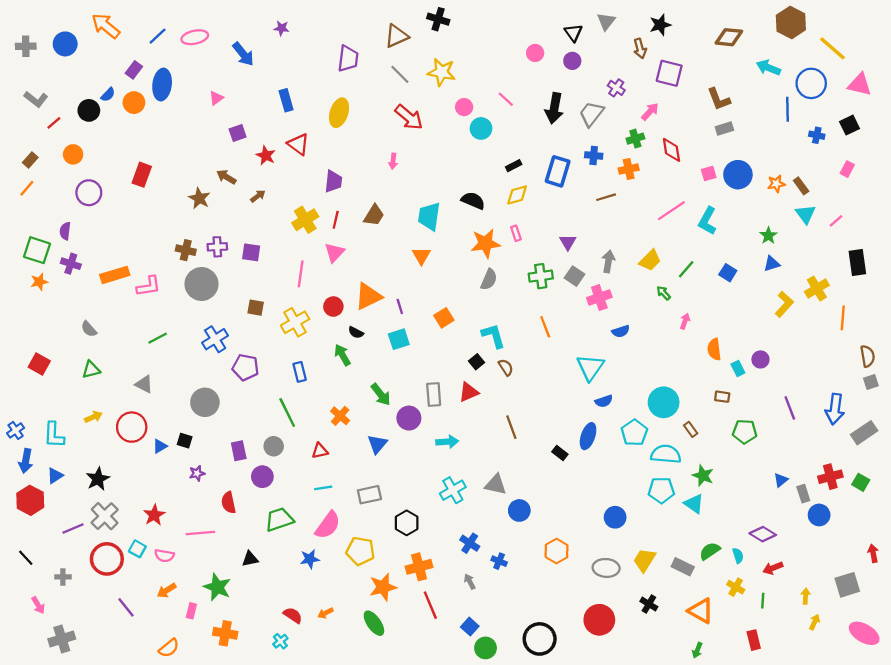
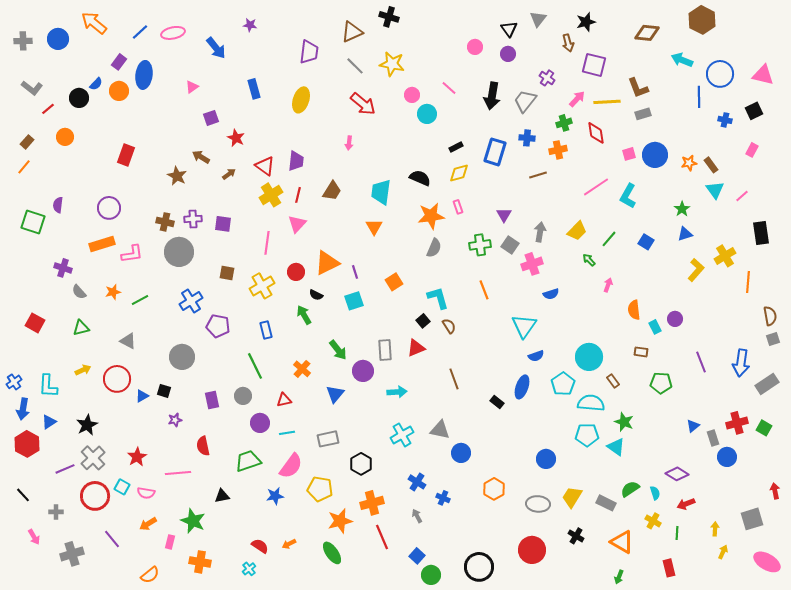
yellow line: (833, 48) -> (607, 102), moved, turned -44
red triangle: (298, 144) -> (265, 166), moved
purple circle: (89, 193) -> (109, 208), moved
purple cross: (71, 264) -> (63, 268), moved
orange star: (39, 282) -> (113, 292), moved
purple circle: (262, 477) -> (260, 423), moved
gray cross: (62, 639) -> (72, 554), moved

